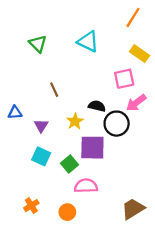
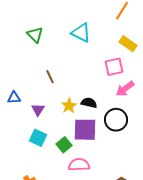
black semicircle: (97, 106) -> (89, 103), moved
black circle: (117, 124) -> (116, 120), moved

